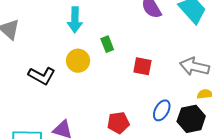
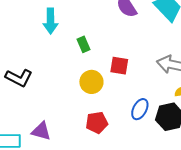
yellow circle: (78, 61) -> (91, 82), moved

